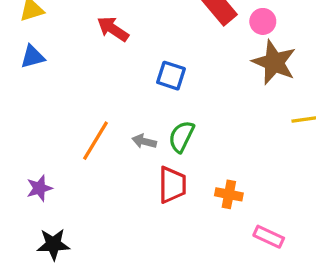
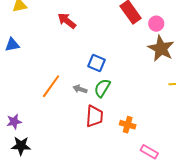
blue triangle: (33, 57) -> (12, 45), moved
blue square: (171, 76) -> (97, 63), moved
purple star: (39, 188) -> (14, 122), moved

